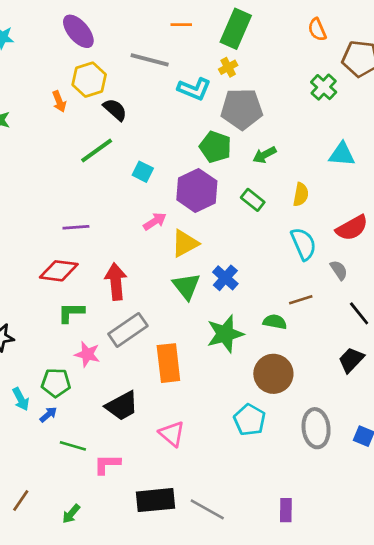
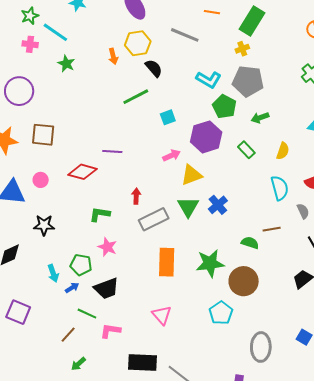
cyan L-shape: (194, 89) -> (209, 80), moved
cyan square: (143, 172) -> (168, 117), turned 35
red diamond: (59, 271) -> (83, 172), moved
red arrow: (116, 282) -> (136, 196), size x0.6
gray rectangle: (128, 330) -> (154, 219), moved
green star: (225, 334) -> (210, 263), moved
black trapezoid: (122, 406) -> (106, 288), moved
gray ellipse: (316, 428) -> (261, 347), moved
brown line: (21, 501) -> (68, 335), moved

